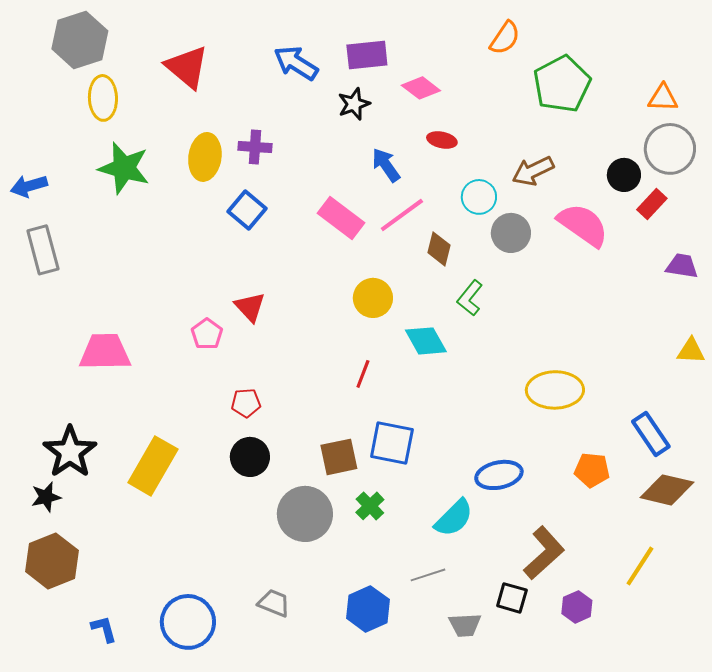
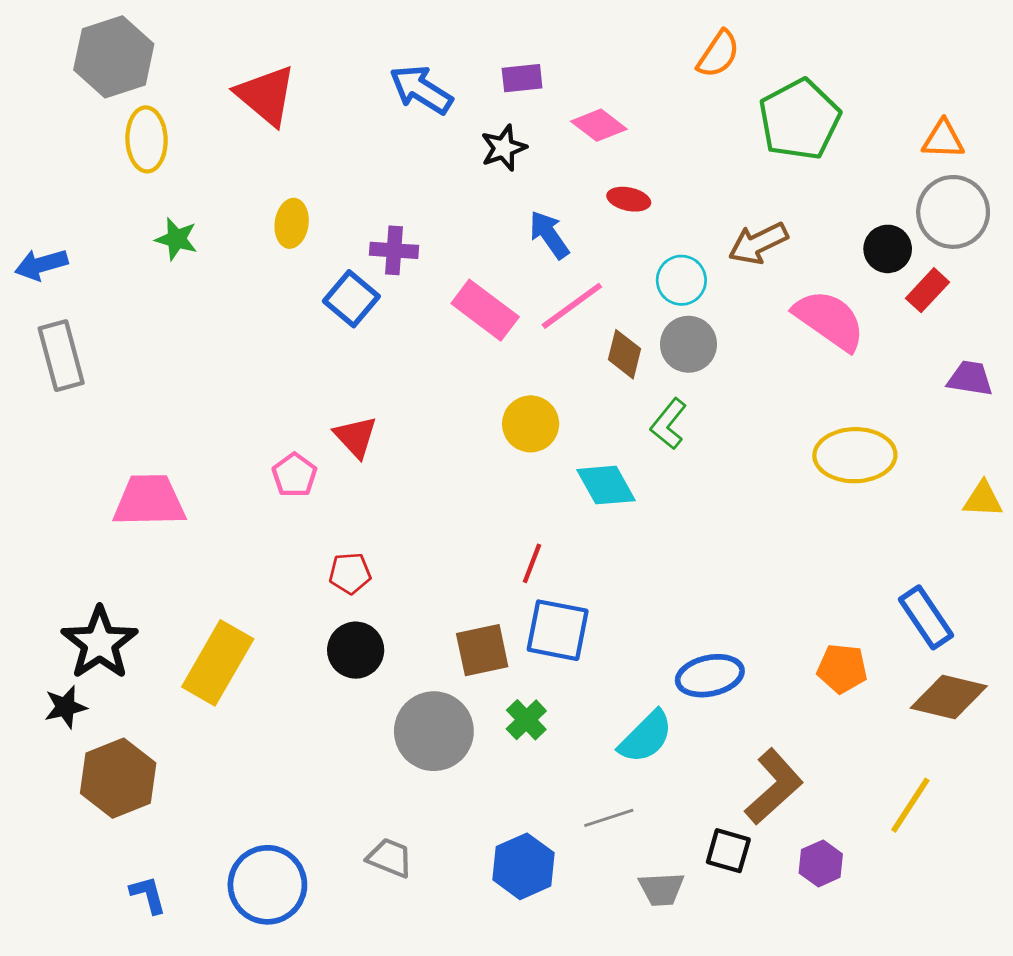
purple rectangle: (367, 55) -> (522, 78), size x0.7
purple cross: (255, 147) -> (394, 250), moved
yellow ellipse: (205, 157) -> (292, 223), size x0.7
green star: (124, 168) -> (176, 239), size x0.6
gray circle: (511, 233) -> (688, 344), moved
red line: (363, 374) -> (532, 563), moved
yellow ellipse: (555, 390) -> (855, 455), moved
brown hexagon: (52, 561) -> (118, 778), moved

